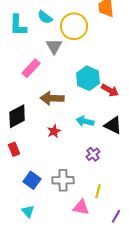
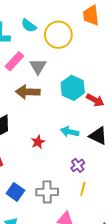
gray triangle: (54, 46) -> (38, 66), moved
pink rectangle: (31, 68) -> (14, 61), moved
brown arrow: (52, 98) -> (28, 92), moved
yellow line: (98, 191) -> (83, 189), moved

